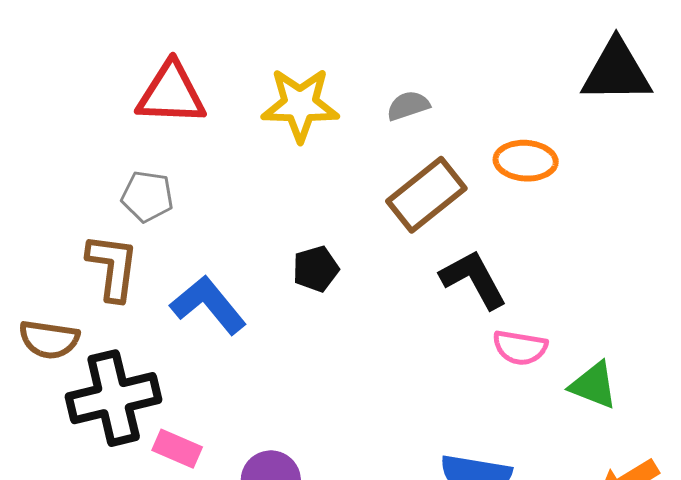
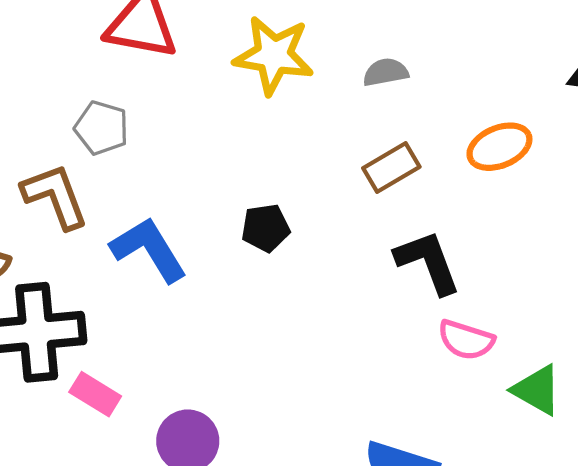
orange ellipse: (526, 161) -> (499, 147), turned -34
brown rectangle: (426, 195) -> (391, 167), size x0.7
brown L-shape: (113, 267) -> (55, 196), turned -36

